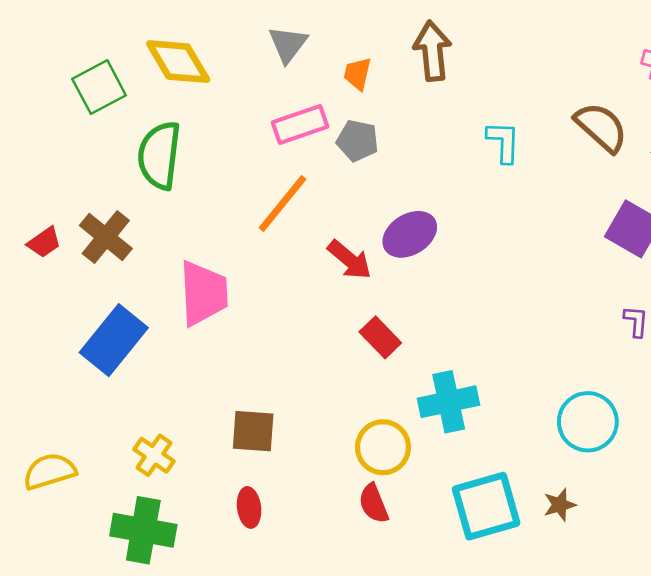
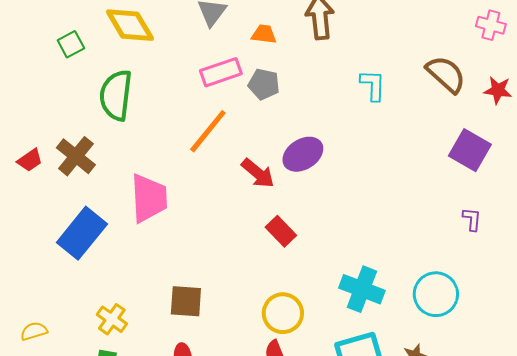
orange trapezoid: (358, 74) -> (264, 34), turned 84
green square: (99, 87) -> (71, 44), size x0.7
cyan cross: (449, 402) -> (362, 289), moved, turned 33
yellow semicircle: (50, 471) -> (34, 331), size x0.7

